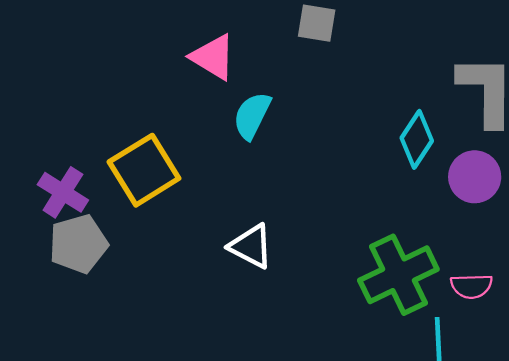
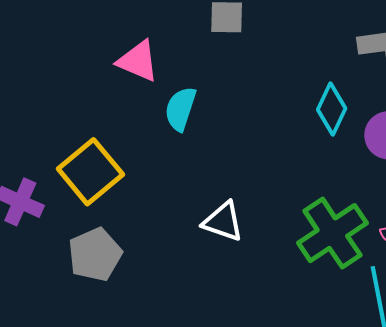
gray pentagon: (78, 244) -> (95, 255), moved
white triangle: (251, 246) -> (223, 221), moved

